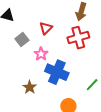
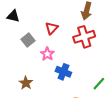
blue cross: (57, 72) -> (63, 72), size x0.7
brown star: (30, 87) -> (26, 83), moved

